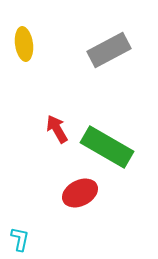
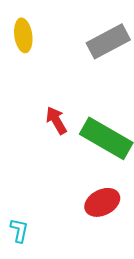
red ellipse: (80, 193) -> (102, 202), moved

